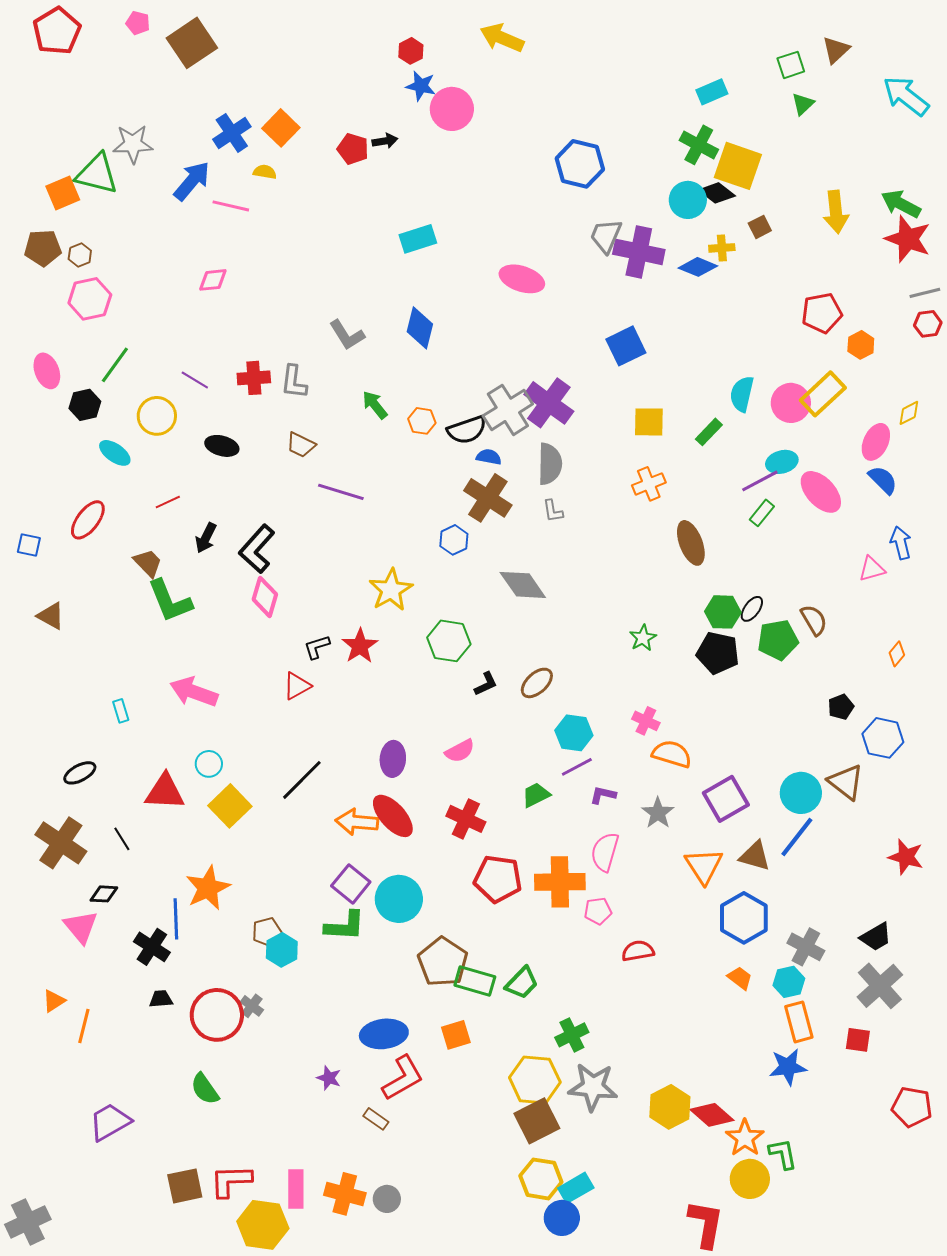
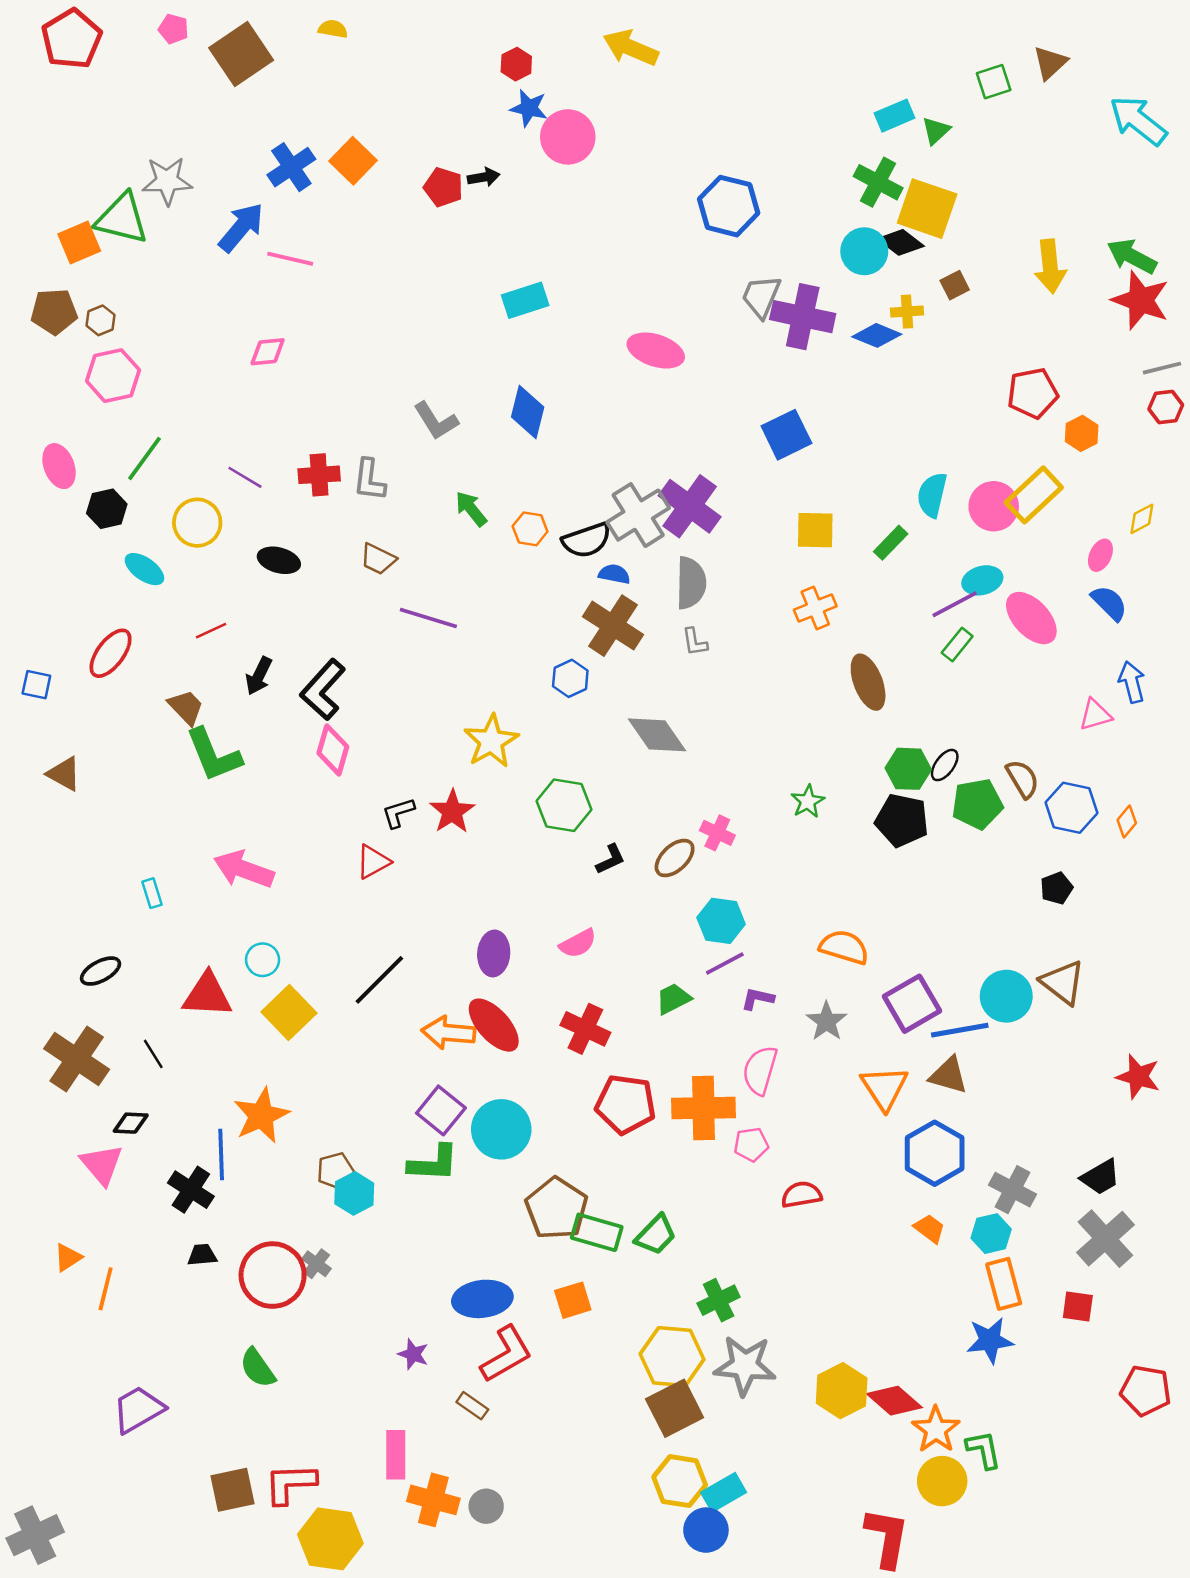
green triangle: (803, 104) -> (936, 131), moved
yellow semicircle: (265, 172) -> (333, 29), moved
pink ellipse: (876, 442) -> (1100, 555), size x0.7
pink cross: (646, 721) -> (717, 833), moved
blue hexagon: (883, 738) -> (1072, 808), moved
blue line: (797, 837) -> (960, 1030), moved, turned 42
pink rectangle: (296, 1189) -> (396, 1455), moved

